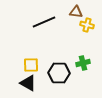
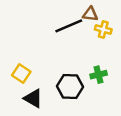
black line: (44, 22) -> (69, 26), moved
yellow square: (31, 65) -> (21, 73), moved, turned 35

